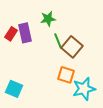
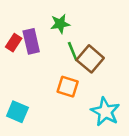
orange square: (66, 75) -> (68, 87), moved
cyan star: (84, 89) -> (105, 112), turned -30

